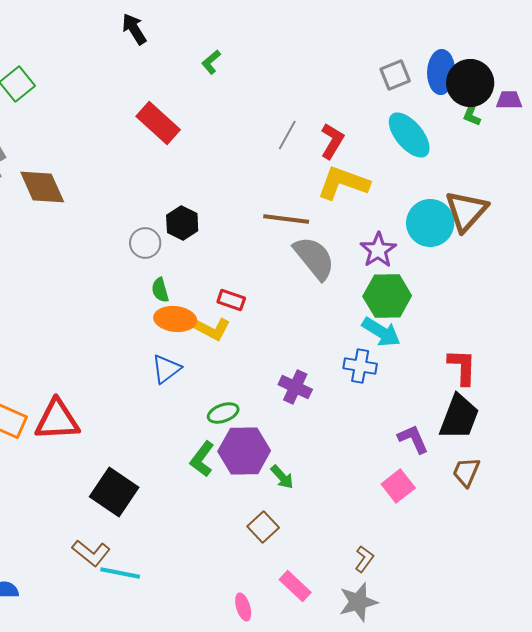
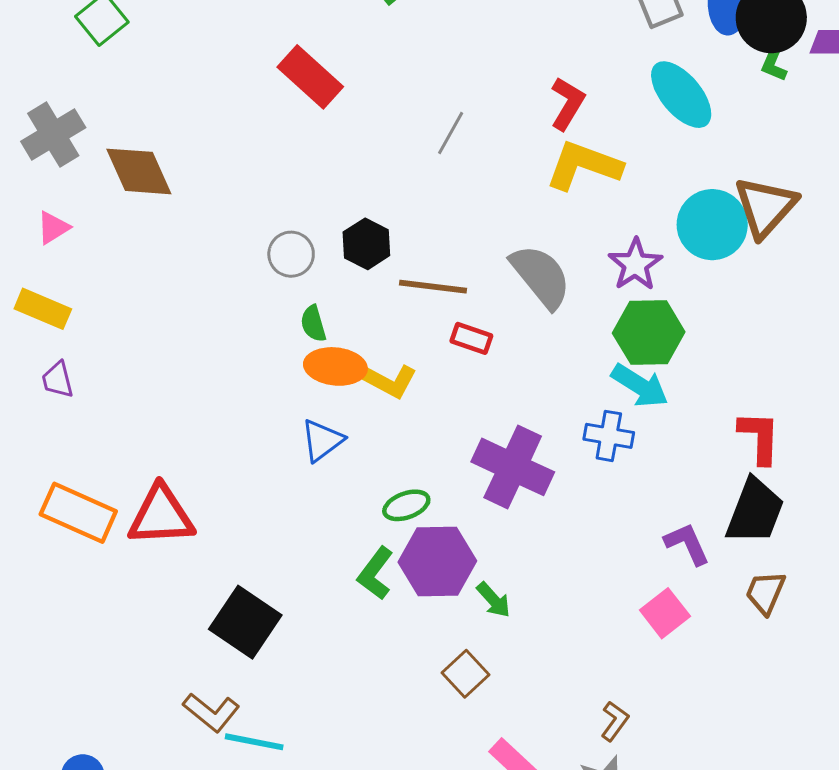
gray line: (287, 135) -> (451, 133), moved
brown line: (286, 219) -> (433, 287), moved
black hexagon: (182, 223) -> (366, 244), moved
red rectangle: (231, 300) -> (471, 338), moved
purple cross: (295, 387) -> (513, 467), size x1.6

